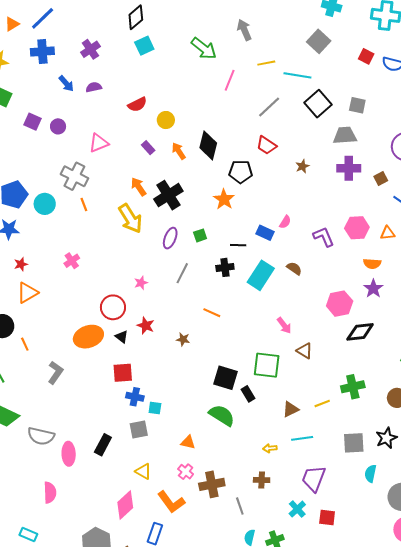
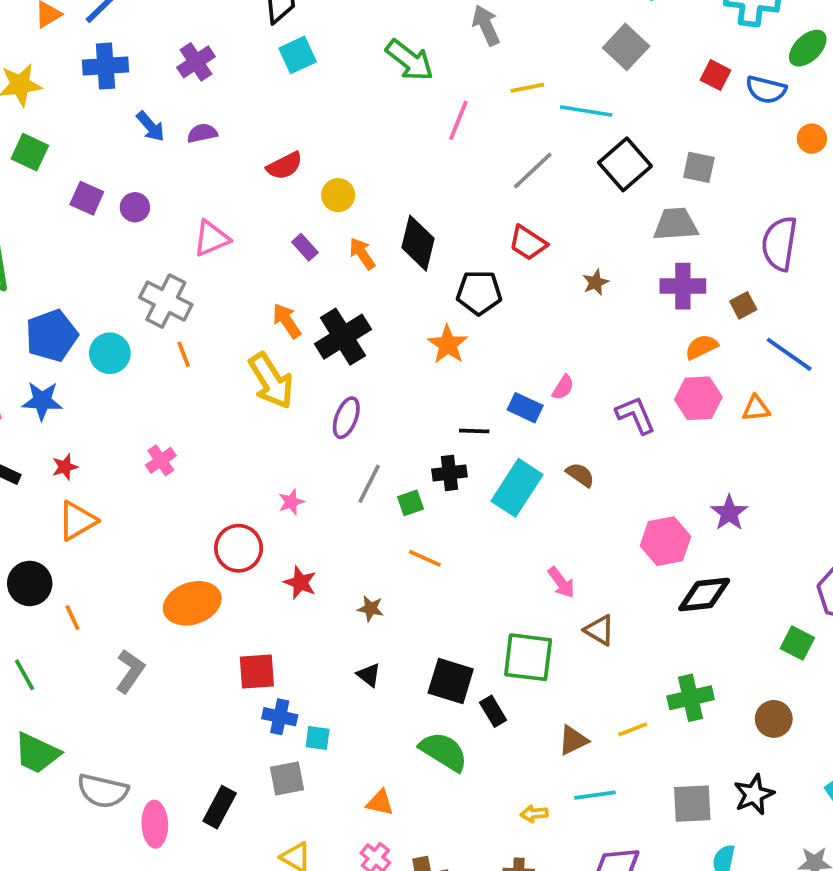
green square: (200, 235) -> (410, 503), moved
orange semicircle: (372, 264) -> (701, 347), moved, turned 150
black triangle: (122, 337) -> (369, 675), moved

